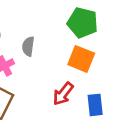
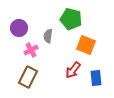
green pentagon: (83, 23) -> (71, 19), moved

